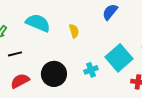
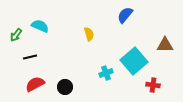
cyan semicircle: (38, 23) -> (40, 26), moved, size x0.7
black circle: (54, 74) -> (65, 87), moved, size x0.6

